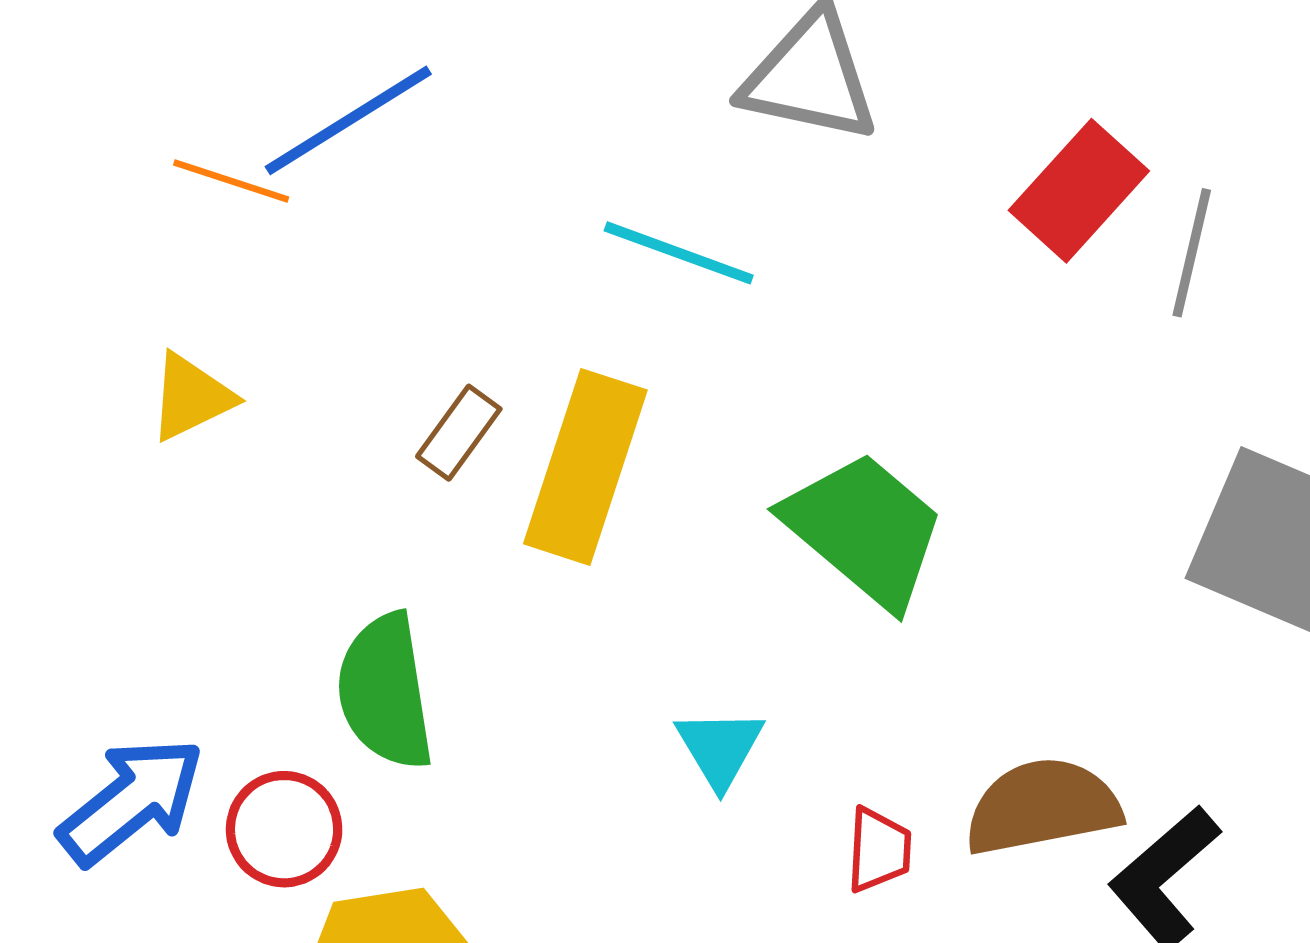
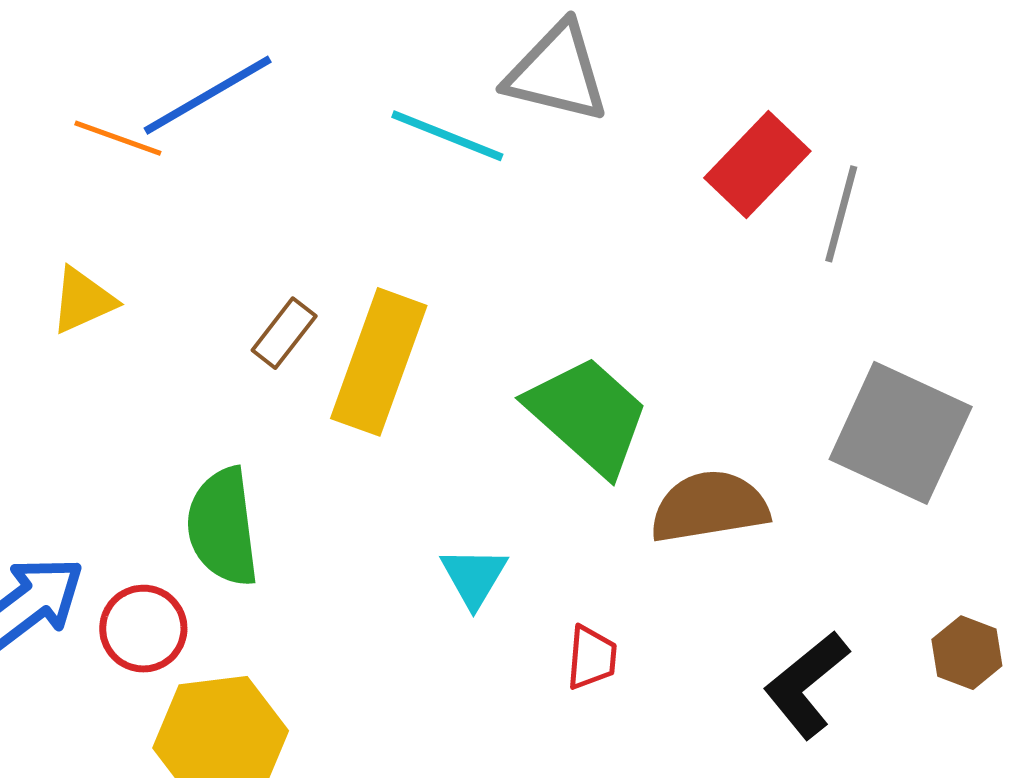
cyan line: (679, 253) -> (447, 136), moved
brown semicircle: (1043, 807) -> (709, 507), moved

